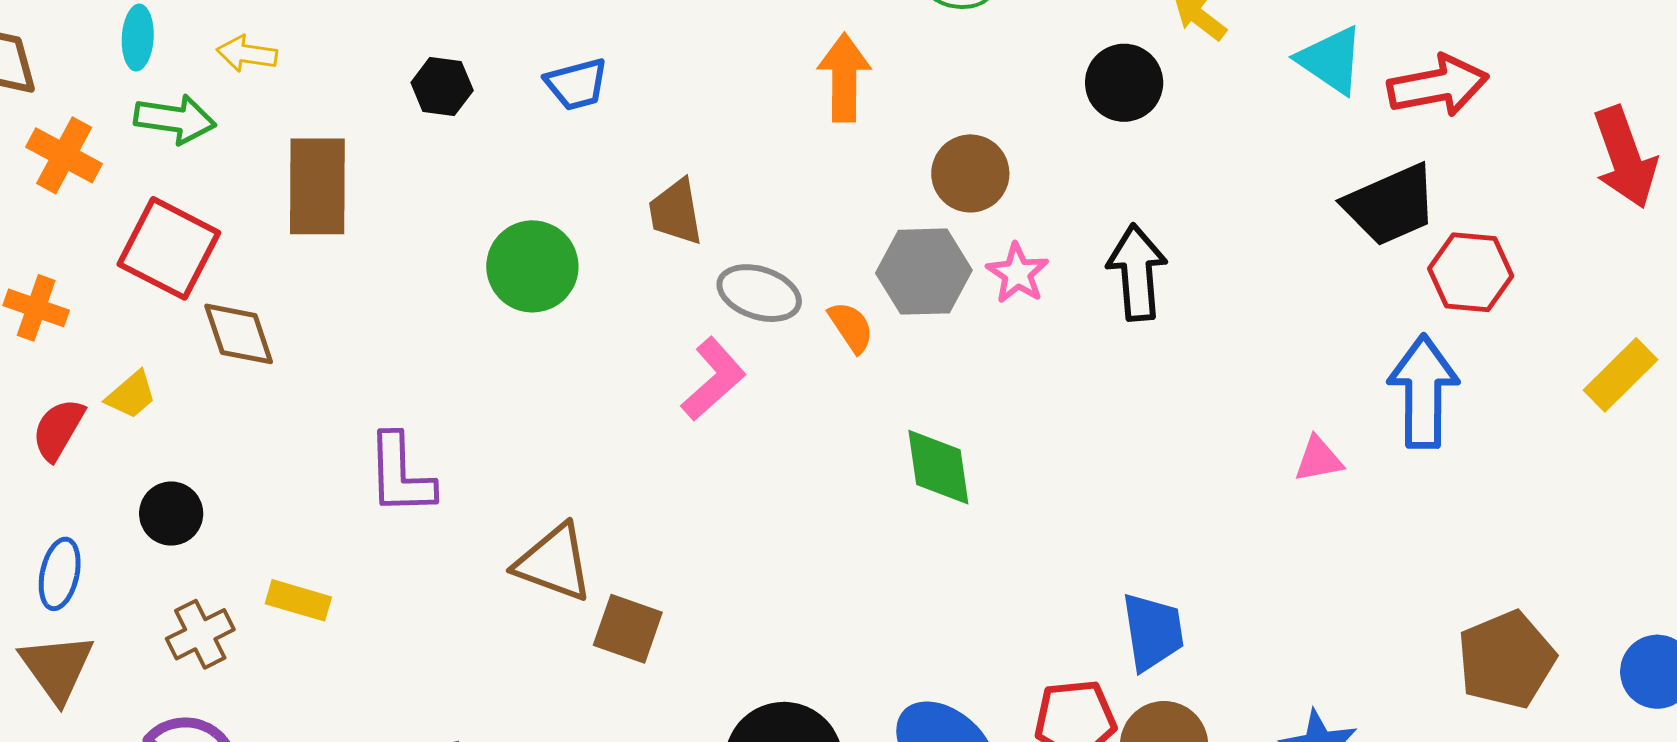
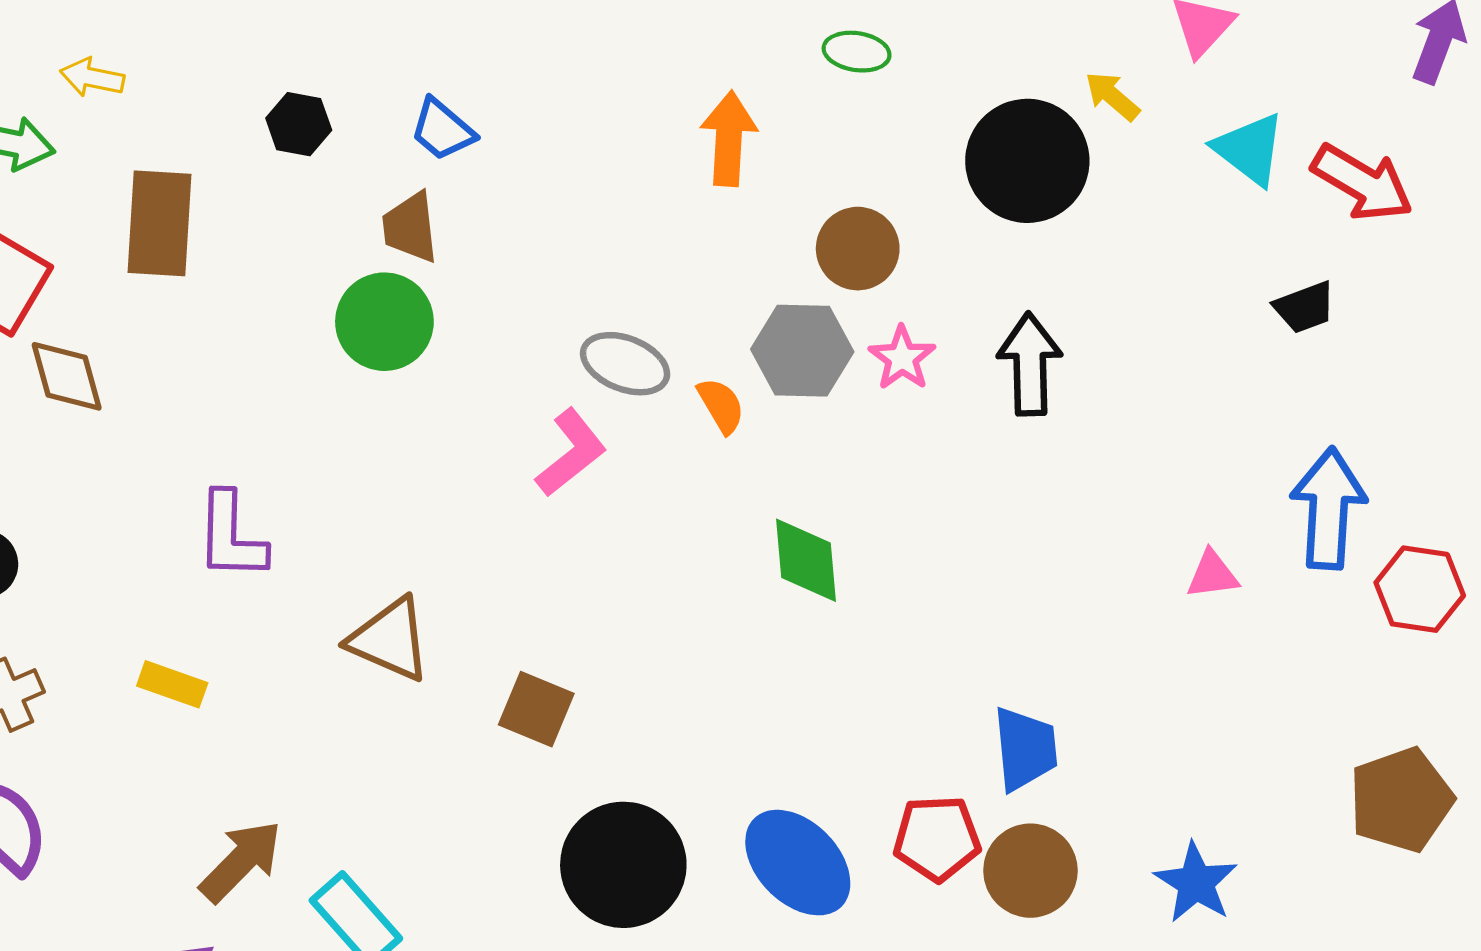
black circle: (1124, 83) -> (1027, 161), size x1.5
blue trapezoid: (577, 84) -> (442, 130), turned 52
red arrow: (1438, 86) -> (1362, 183), turned 38
black trapezoid: (1391, 205) -> (1305, 307), size x0.6
brown trapezoid: (676, 212) -> (410, 227), moved
red hexagon: (1471, 272) -> (1420, 589), moved
yellow rectangle: (298, 600) -> (172, 684), moved
brown square: (628, 629) -> (536, 709), moved

